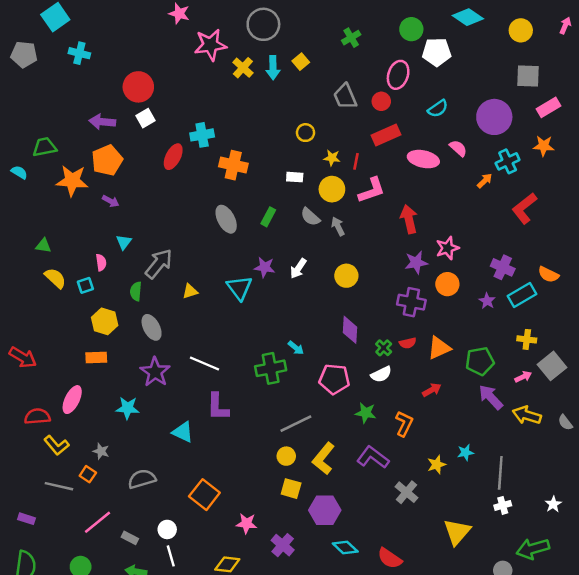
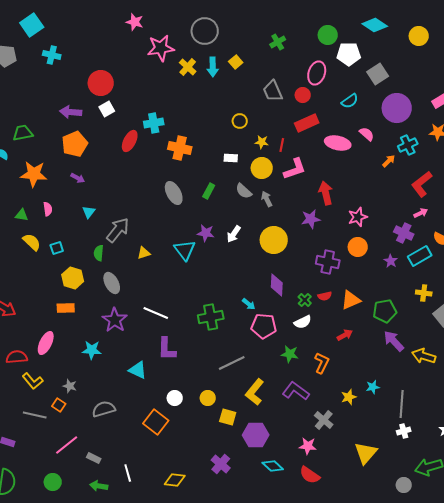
gray square: (528, 76) -> (378, 74), moved, turned -35
orange star: (72, 181) -> (34, 174), moved
pink semicircle: (101, 262) -> (48, 209), moved
purple star: (416, 262) -> (311, 219), moved
yellow circle: (346, 276) -> (274, 240), size x1.4
cyan arrow: (296, 348) -> (249, 304), moved
pink arrow: (523, 377) -> (421, 213), moved
yellow circle: (286, 456) -> (208, 398), moved
pink star: (247, 523) -> (308, 446), moved
white circle: (167, 529) -> (175, 398), moved

